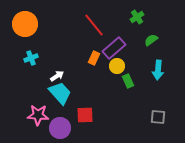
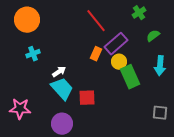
green rectangle: (128, 81) -> (130, 77), size x1.6
pink star: (38, 115) -> (20, 109), moved
red square: (85, 115) -> (87, 98), moved

